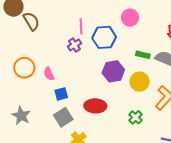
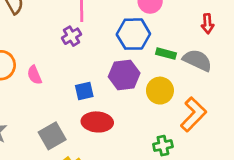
blue hexagon: (104, 37) -> (133, 34), moved
blue square: (61, 94) -> (84, 91), moved
green cross: (135, 117) -> (163, 146), moved, turned 32

